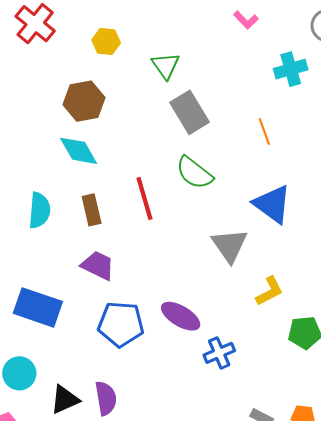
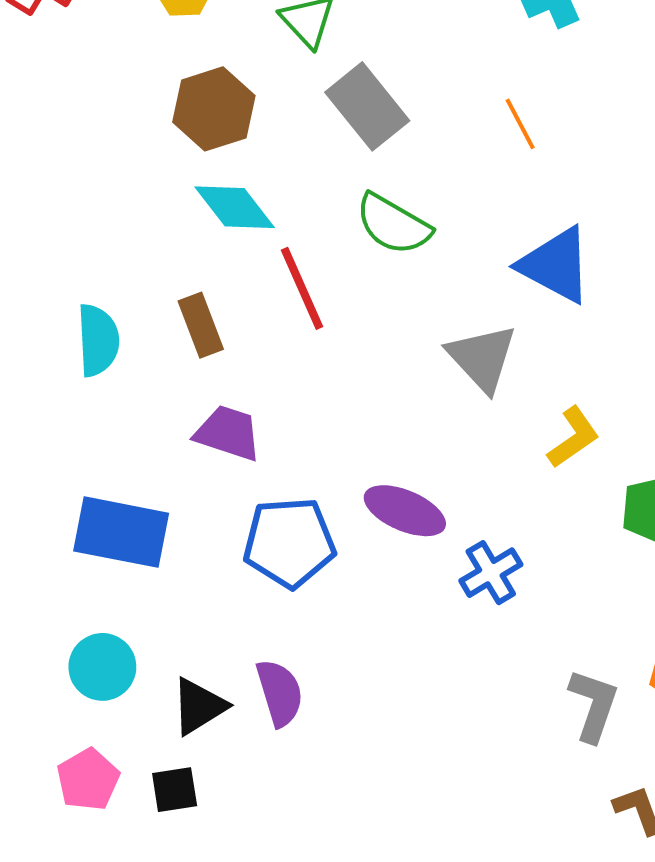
brown hexagon: (84, 101) -> (214, 109), moved
cyan diamond: (79, 151) -> (235, 207), moved

